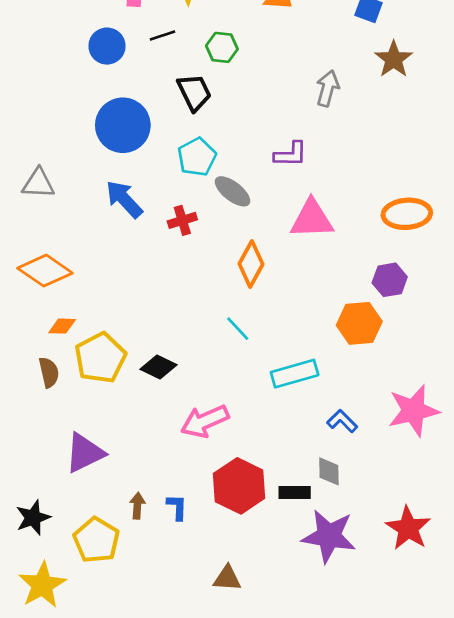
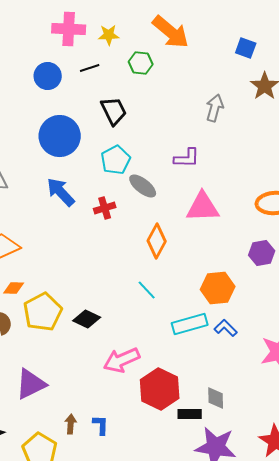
green hexagon: (222, 47) -> (141, 63), moved
orange hexagon: (359, 323) -> (218, 288), moved
blue L-shape: (342, 421) -> (226, 328), moved
red hexagon: (239, 486) -> (160, 389), moved

